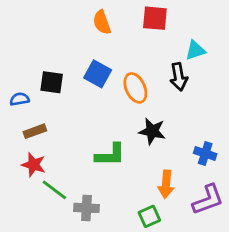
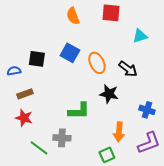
black arrow: (179, 77) -> (128, 69), moved, turned -42
green line: (54, 190) -> (39, 148), moved
gray cross: (87, 208) -> (62, 138), moved

